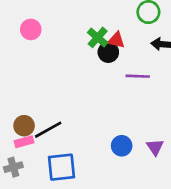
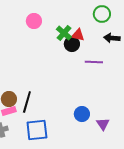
pink circle: (31, 29) -> (34, 21), moved
black line: (48, 130) -> (27, 102), turned -45
purple triangle: (155, 147) -> (103, 124), moved

